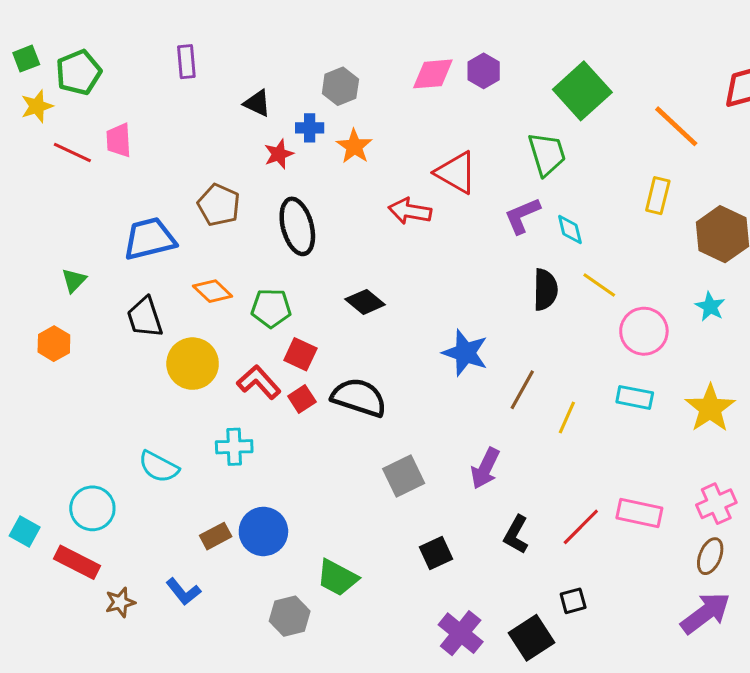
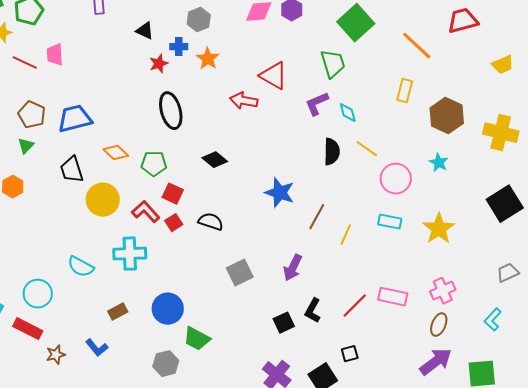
brown pentagon: (219, 205) -> (32, 115), moved
black semicircle: (359, 397) -> (211, 222), size x0.7
cyan cross: (234, 447) -> (130, 254), size x1.4
blue circle: (263, 531) -> (168, 309), moved
black square: (436, 553) -> (284, 323), moved

